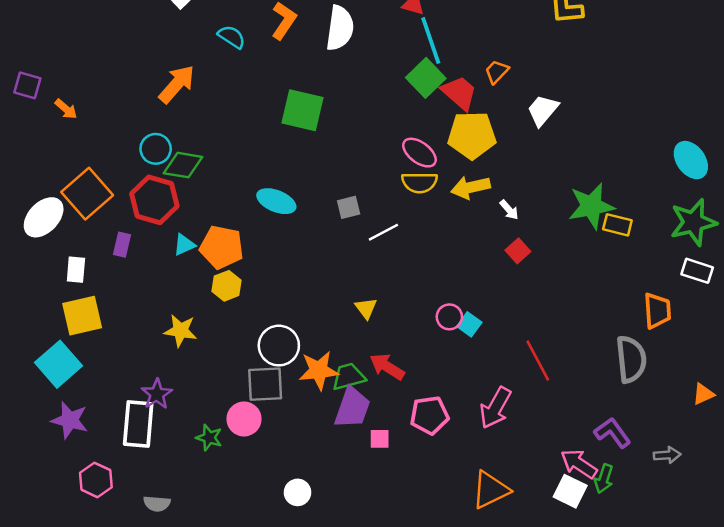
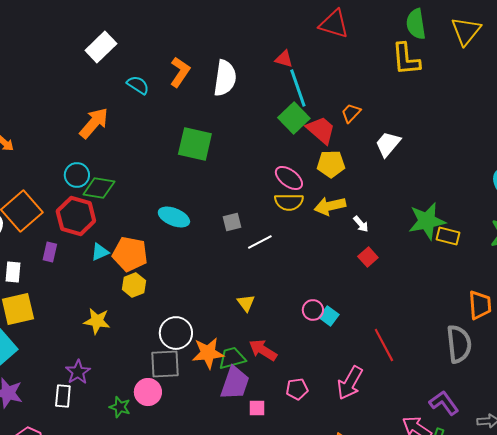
yellow pentagon: (472, 135) -> (331, 164), size x0.7
pink pentagon: (429, 415) -> (297, 389), size x0.7
white rectangle: (138, 424) -> (63, 396), size x0.6

